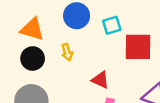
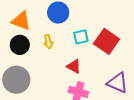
cyan square: (112, 25) -> (81, 37), moved
red square: (138, 47) -> (107, 41), turned 30

